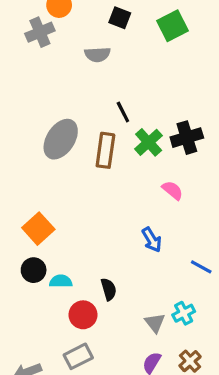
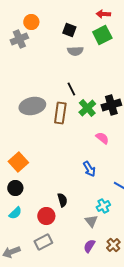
gray semicircle: (97, 55) -> (75, 51), moved
gray ellipse: (61, 139) -> (32, 106), turned 45
cyan semicircle: (61, 281) -> (15, 213), moved, turned 136
cyan cross: (184, 313) -> (103, 206), moved

